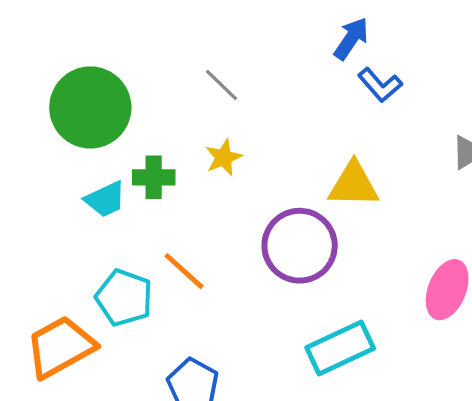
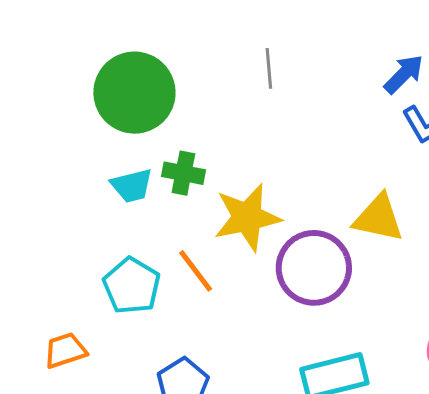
gray line: (221, 85) -> (269, 68), moved, turned 30
yellow star: (224, 157) -> (247, 217), moved, size x1.8
orange trapezoid: (60, 347) -> (65, 350), moved, size x0.6

